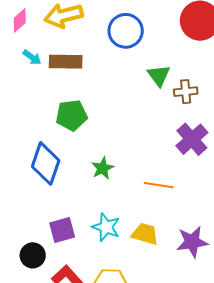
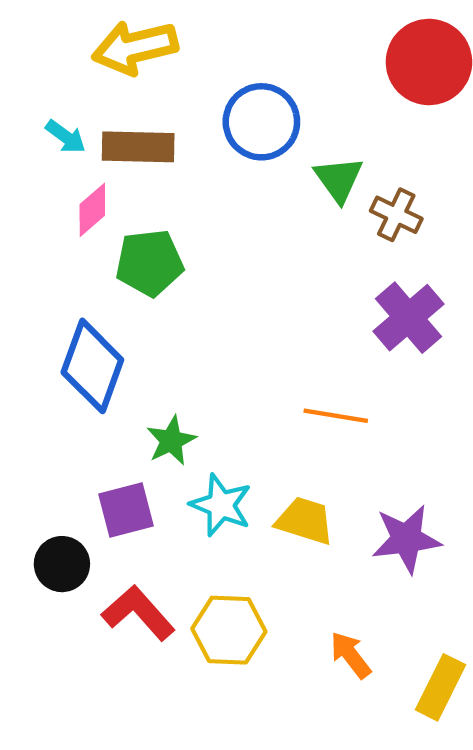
pink diamond: (20, 20) -> (92, 210), moved
blue circle: (126, 31) -> (261, 122), moved
brown cross: (186, 92) -> (396, 215), turned 30
green star: (103, 168) -> (171, 441), moved

